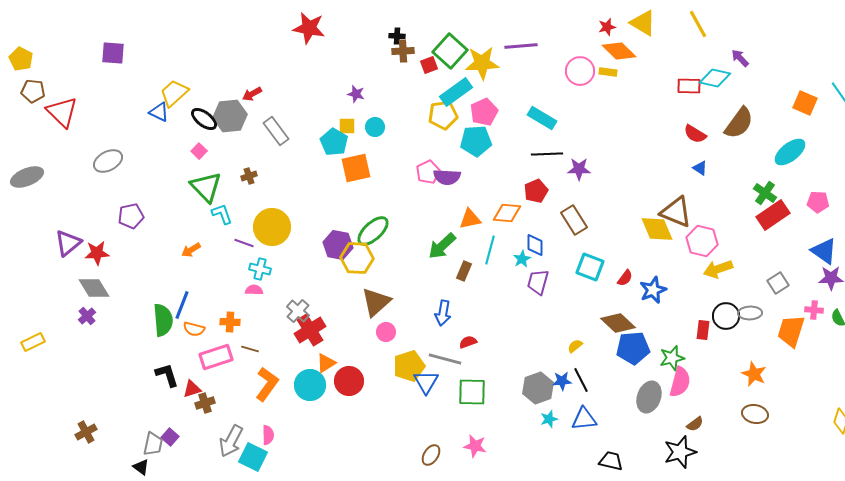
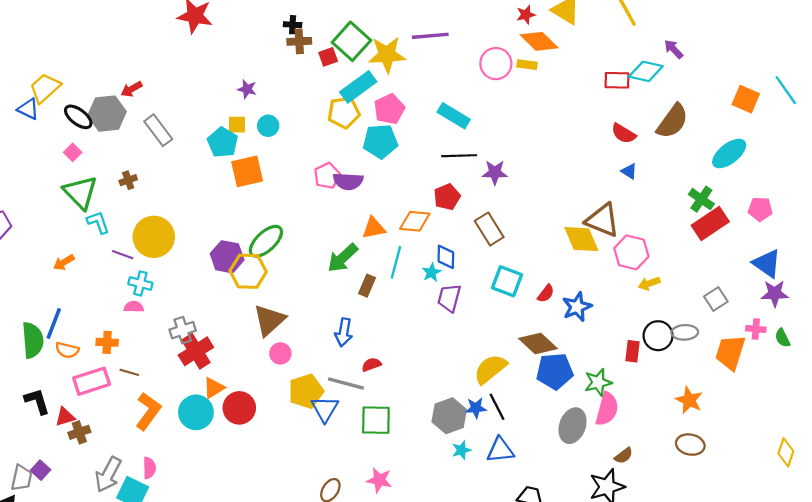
yellow arrow: (718, 269) -> (649, 283), size x0.7
gray cross: (298, 311) -> (183, 330), turned 30
yellow semicircle: (575, 346) -> (490, 369), size x2.0

